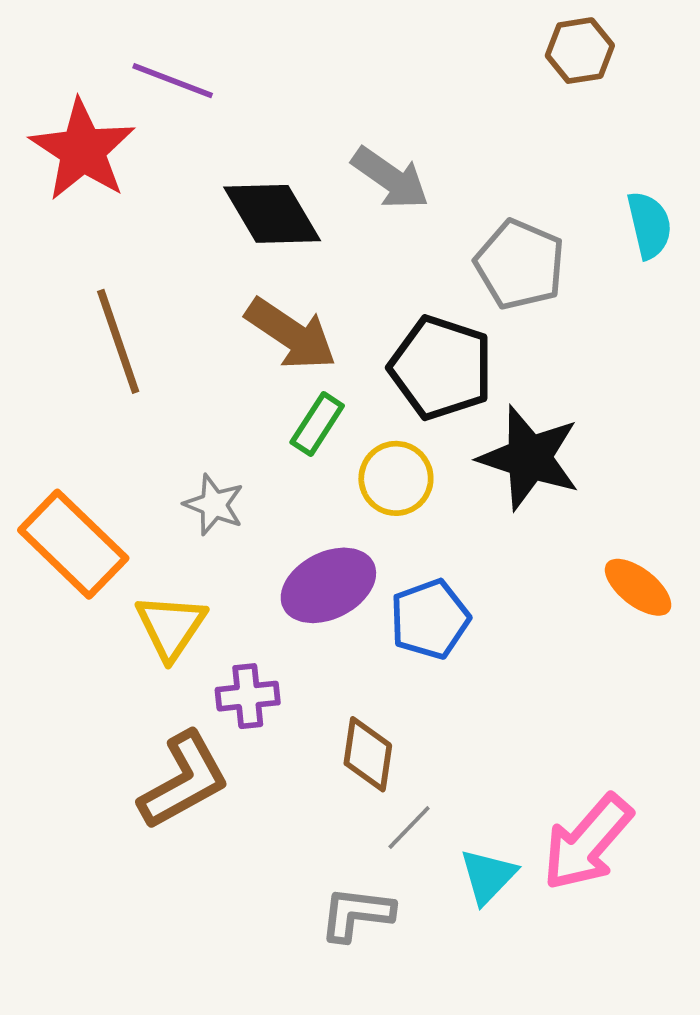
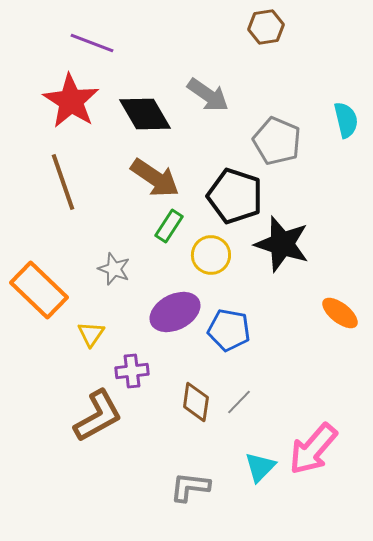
brown hexagon: (580, 51) -> (266, 27), moved
red star: (83, 150) -> (71, 101), moved
blue pentagon: (430, 619) -> (229, 330), turned 30
yellow triangle: (171, 627) -> (91, 334), size x0.7
gray line: (409, 827) -> (239, 402), moved

